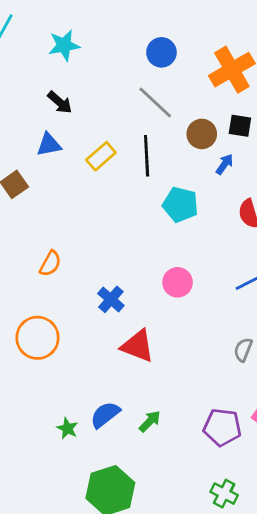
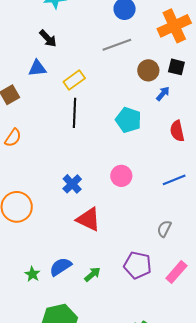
gray line: (155, 103) -> (117, 45), turned -68
black line: (147, 156) -> (74, 113), moved
orange semicircle: (50, 264) -> (13, 138), moved
purple pentagon: (222, 427) -> (138, 265), moved

